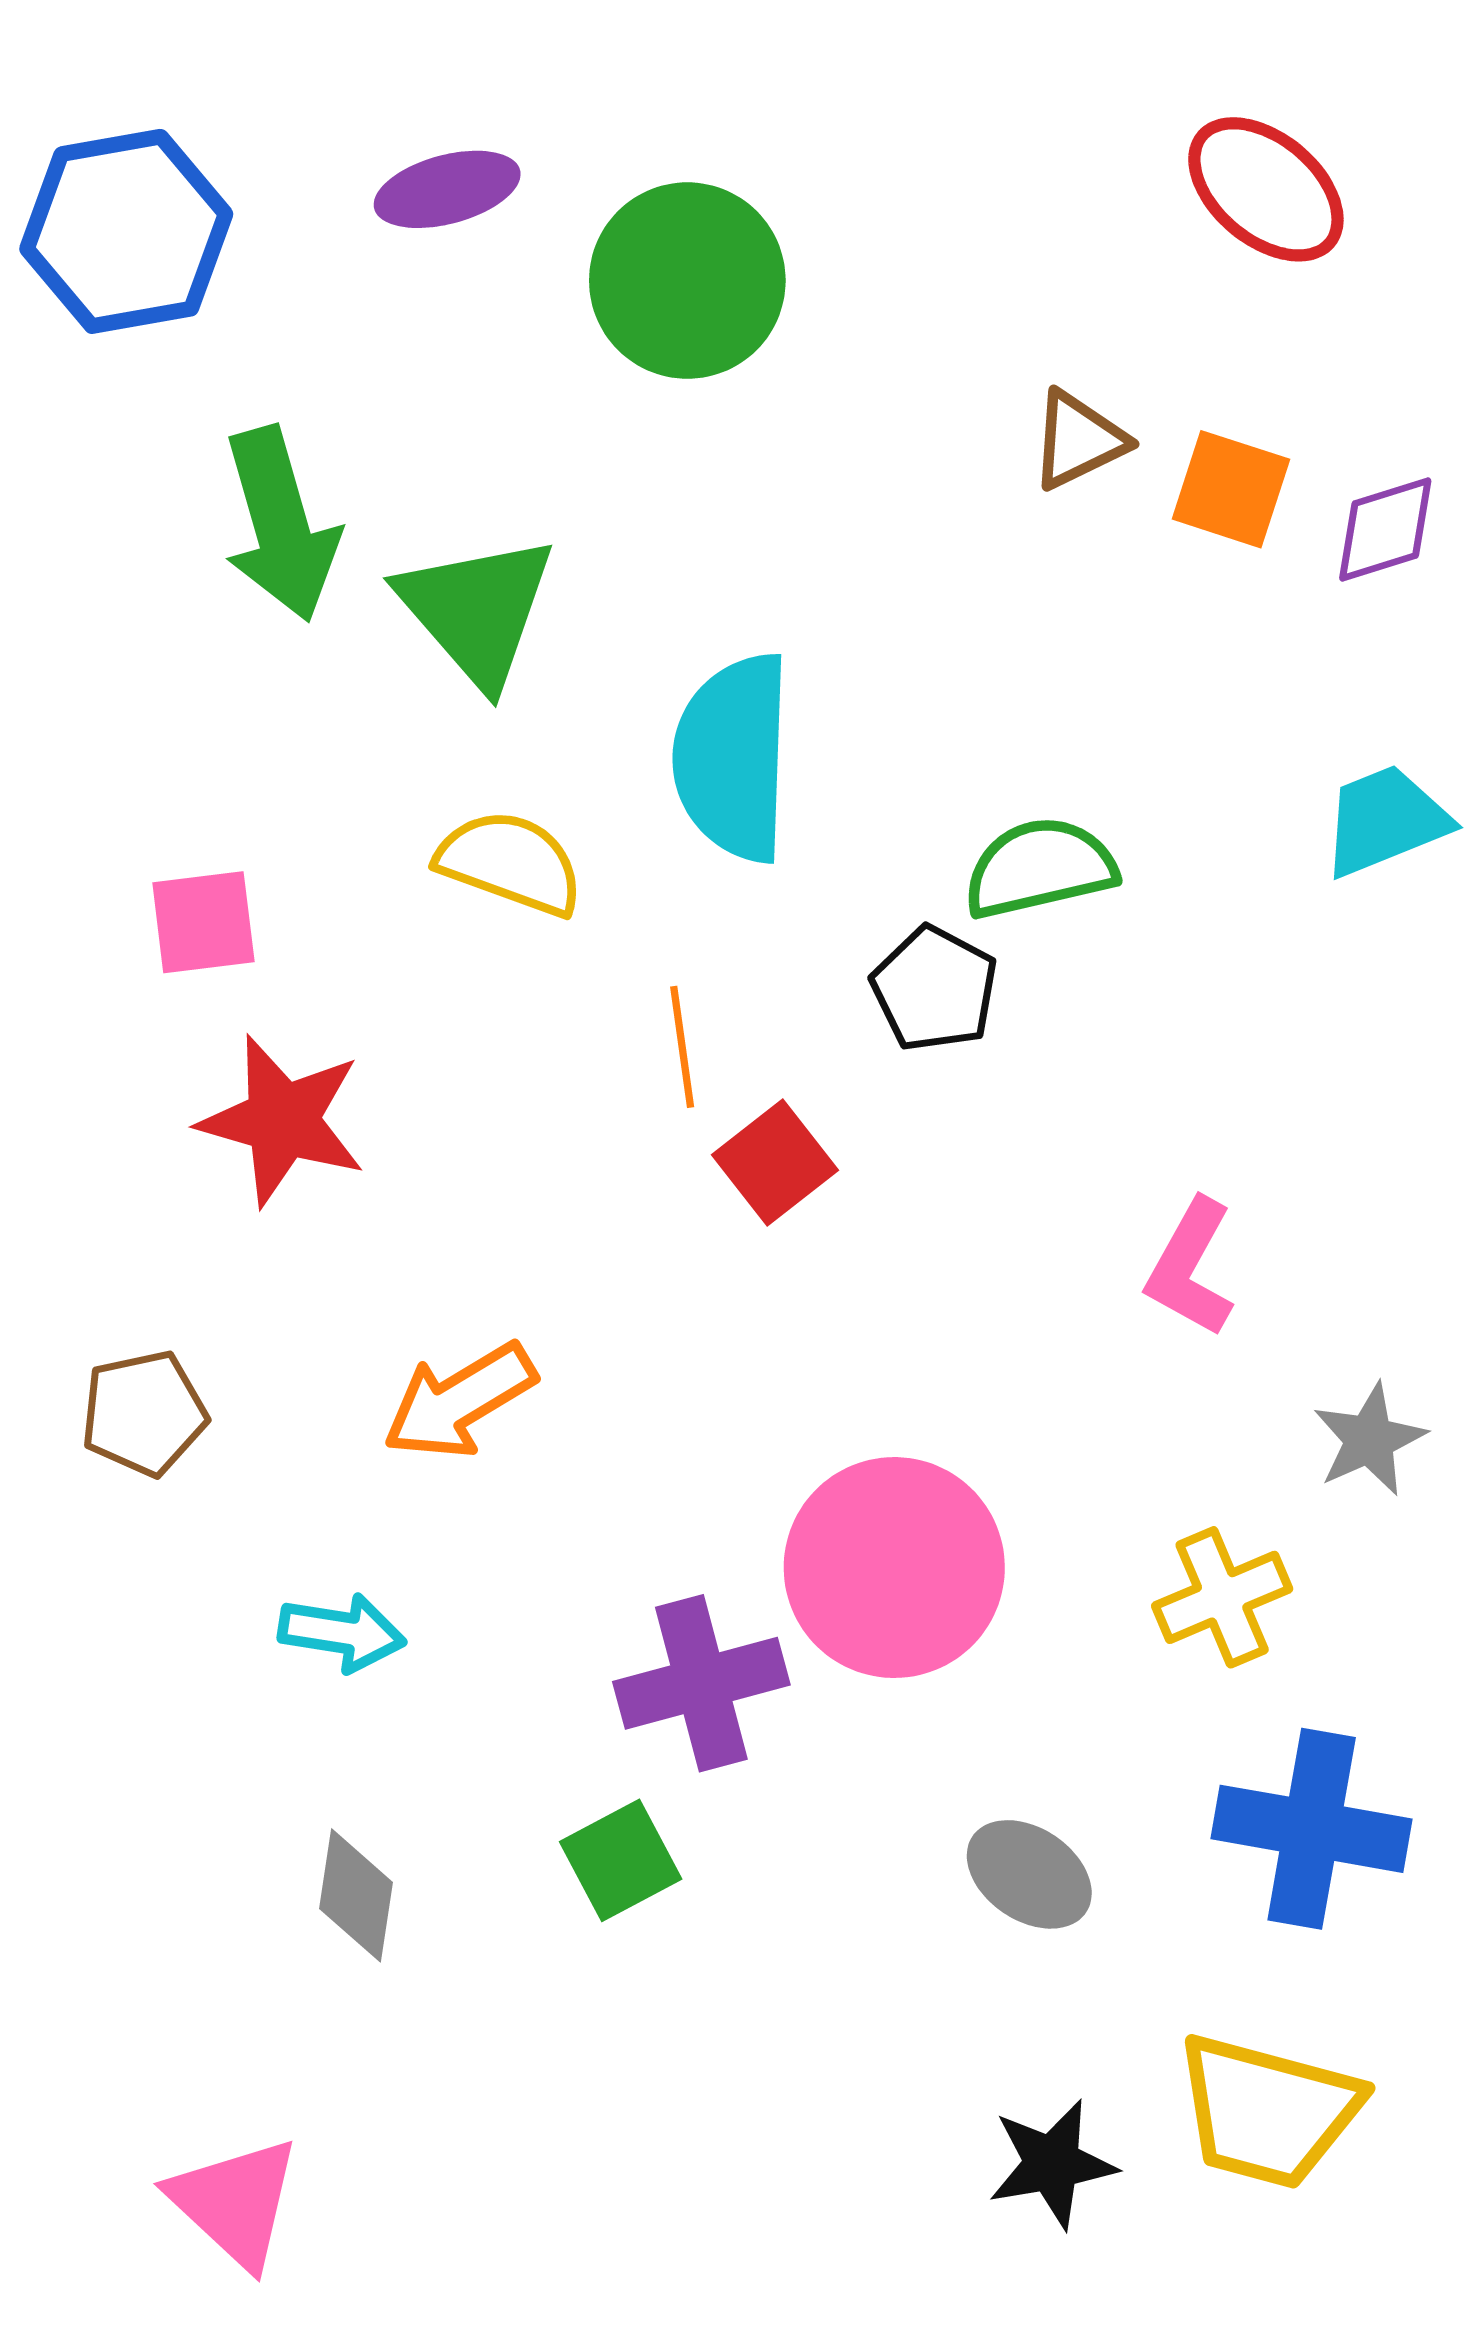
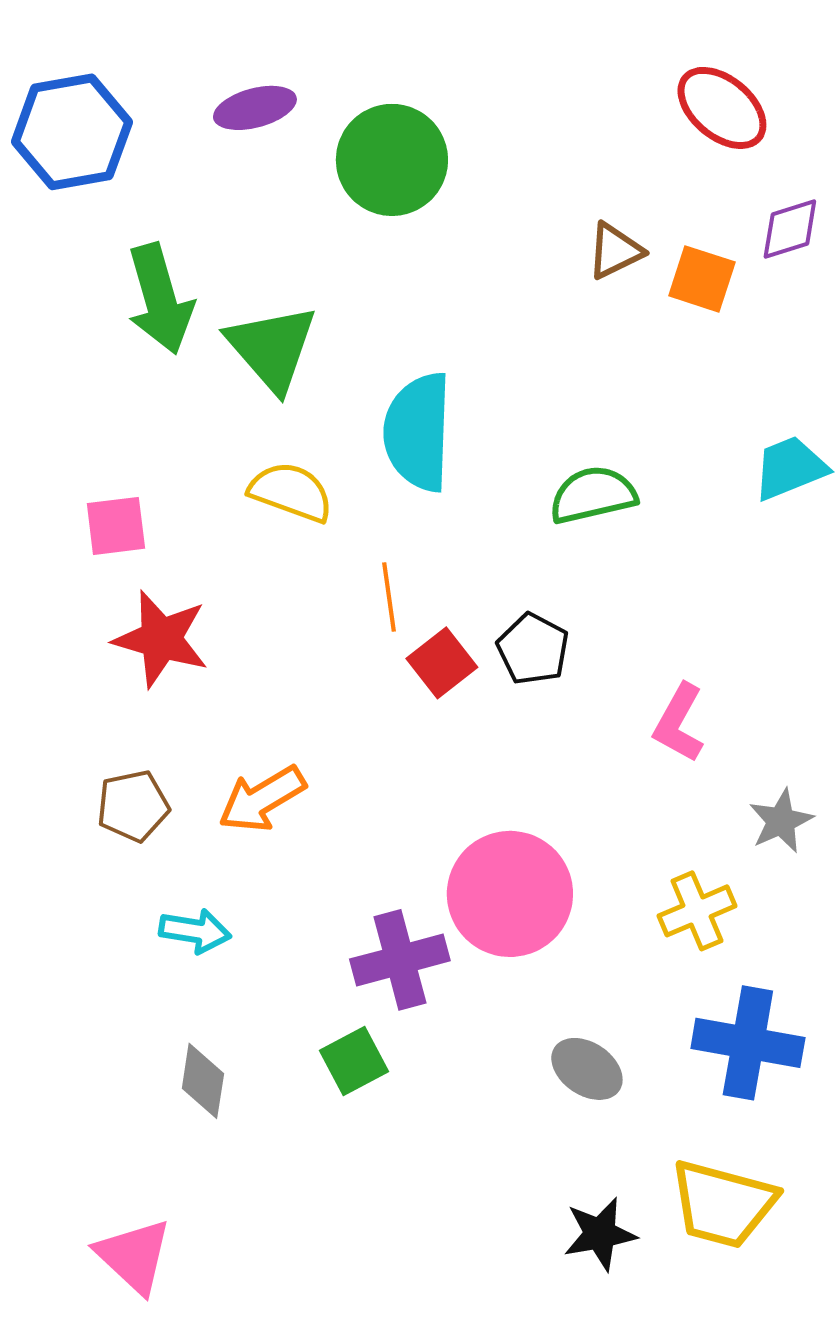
purple diamond: (1385, 530) -> (790, 229), moved
black pentagon: (935, 989) -> (533, 649), moved
brown pentagon: (144, 1413) -> (133, 806), moved

